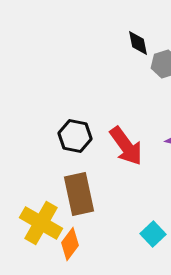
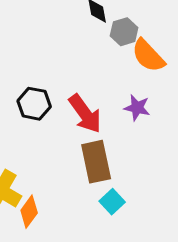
brown rectangle: (79, 194) -> (96, 162), moved

